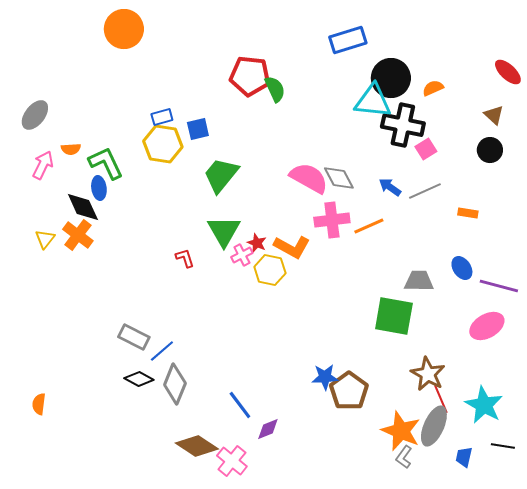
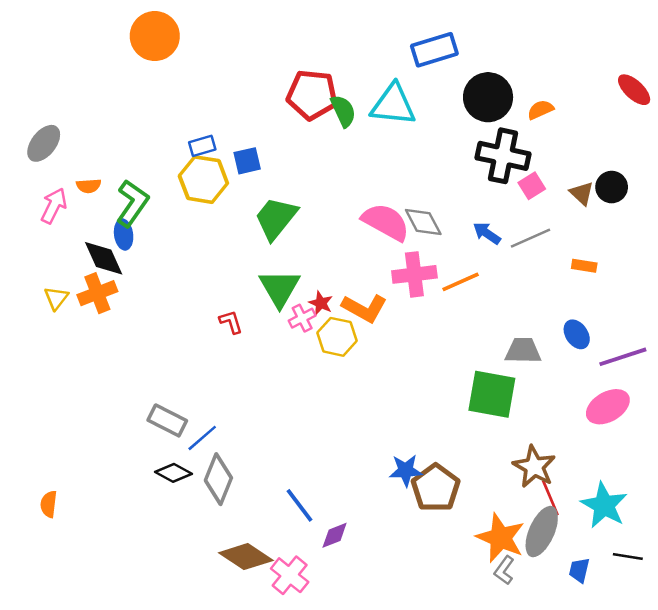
cyan triangle: (373, 101) -> (393, 105), moved
brown triangle: (494, 115) -> (582, 193), moved
green L-shape: (106, 163) -> (132, 203), turned 60
orange cross: (78, 235) -> (97, 293), turned 32
purple line: (499, 286) -> (623, 357), turned -33

